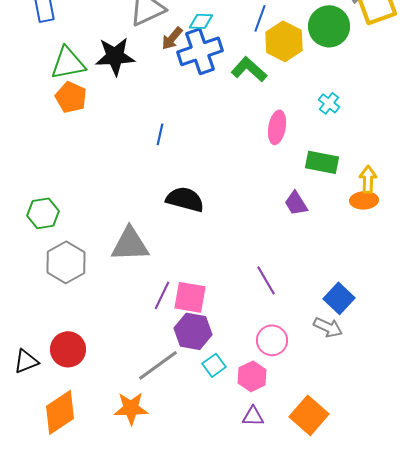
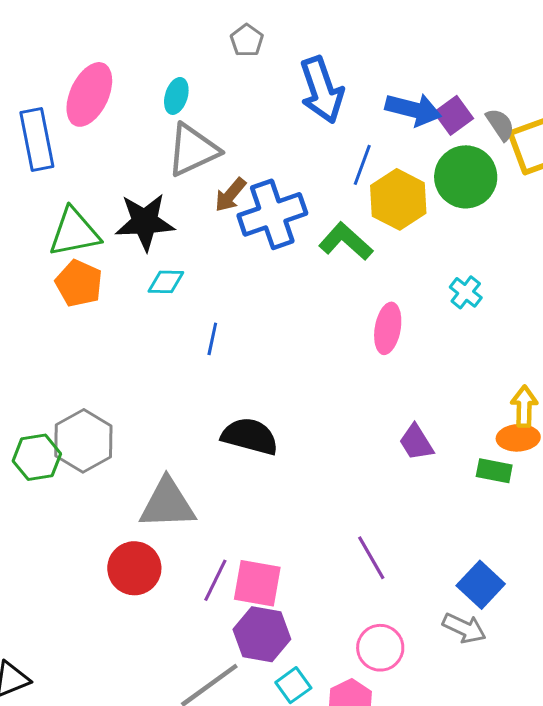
cyan diamond: (201, 21) -> (166, 282), moved
green rectangle: (322, 162) -> (494, 471), moved, size x0.7
gray hexagon: (66, 262) -> (83, 441), moved
red circle: (68, 349) -> (134, 568), moved

